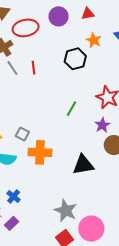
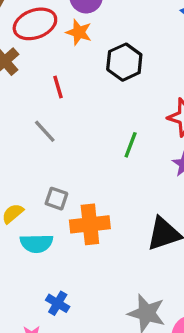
orange star: (94, 40) -> (79, 32), moved
gray line: (12, 68) -> (45, 131), moved

